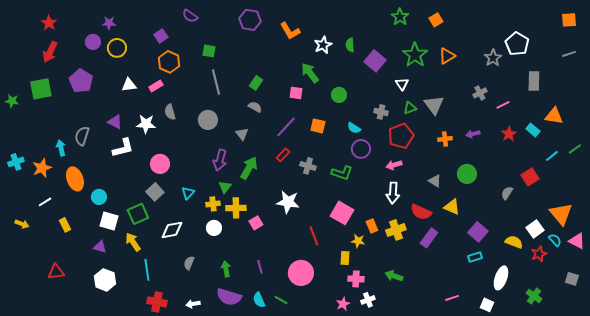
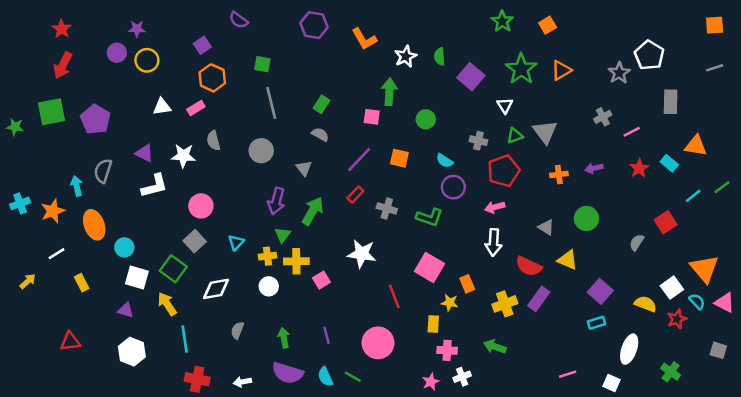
green arrow: (310, 73) -> (389, 92), turned 40
purple pentagon: (81, 81) -> (95, 119), moved
green square: (138, 214) -> (173, 269), turned -30
yellow arrow: (22, 224) -> (28, 281), turned -64
yellow cross: (396, 230) -> (505, 304), moved

